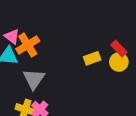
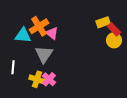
pink triangle: (12, 36) -> (52, 33), moved
yellow rectangle: (92, 58) -> (103, 22), moved

